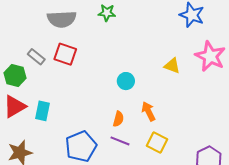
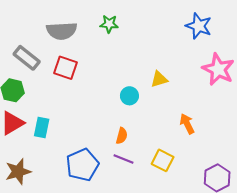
gray rectangle: (36, 57) -> (27, 58), moved, size x1.4
yellow triangle: (172, 66) -> (159, 79), moved, turned -36
orange arrow: (148, 111) -> (187, 124), moved

